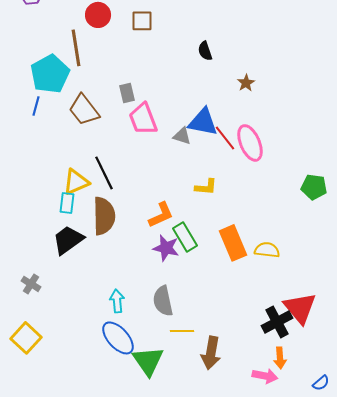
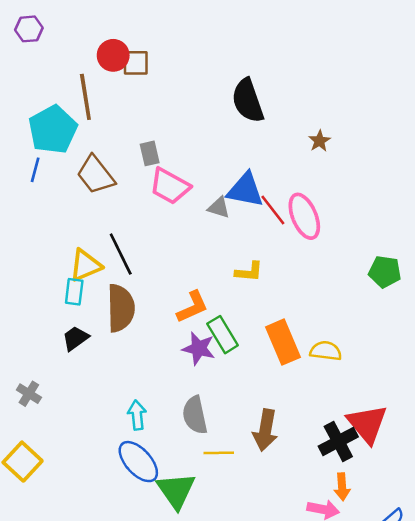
brown square: (142, 21) -> (136, 63), moved
black semicircle: (205, 51) -> (248, 101), size x1.8
brown star: (246, 83) -> (319, 141), moved
pink trapezoid: (143, 119) -> (170, 186), turned -40
black trapezoid: (68, 240) -> (75, 338), size x0.7
brown arrow: (211, 353) -> (265, 430), moved

